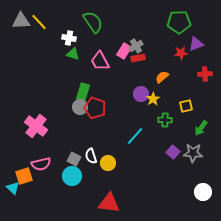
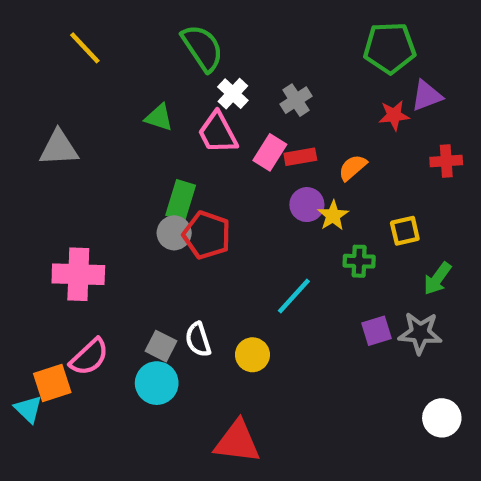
gray triangle: (21, 21) -> (59, 148), moved
white cross: (69, 38) -> (233, 94), moved, turned 32
pink rectangle: (124, 51) -> (270, 152), moved
red rectangle: (138, 58) -> (300, 157), moved
pink cross: (36, 126) -> (78, 274), turned -35
purple square: (173, 152) -> (377, 331), turned 32
yellow circle: (108, 163) -> (252, 355), moved
pink semicircle: (41, 164) -> (89, 357), turned -30

